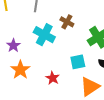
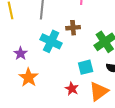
brown cross: (67, 22) -> (73, 28), turned -32
red star: (53, 78) -> (72, 89), moved

